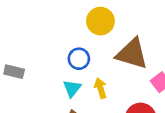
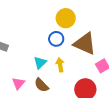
blue circle: (79, 59) -> (56, 39), moved

